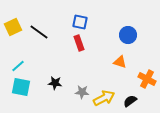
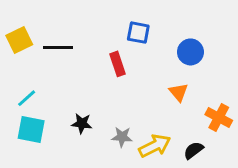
blue square: (80, 22) -> (138, 33), moved
black line: (39, 32) -> (58, 48), turned -36
orange triangle: (120, 62) -> (179, 92), turned 32

